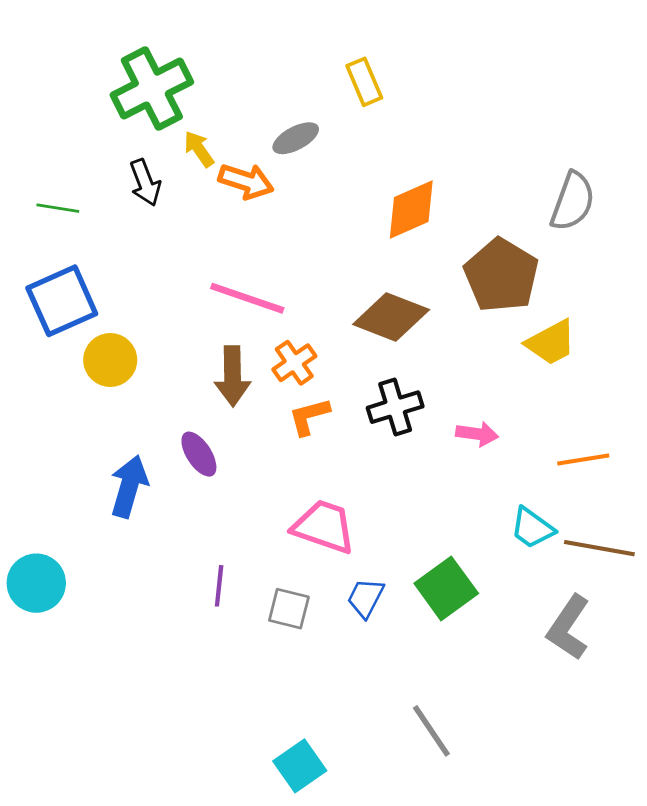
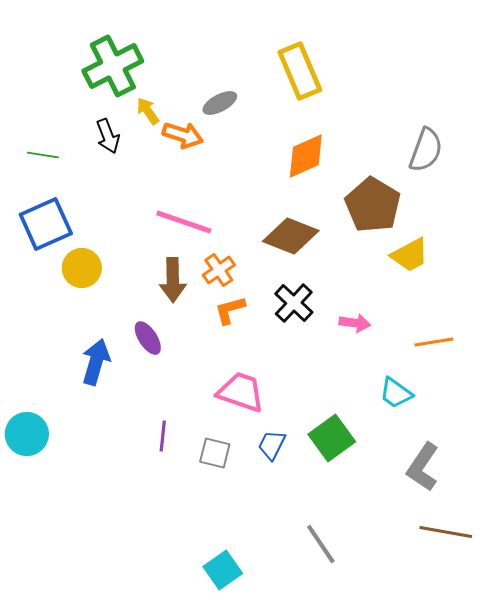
yellow rectangle: (364, 82) -> (300, 71), moved, size x1.6
black cross: (395, 407) -> (294, 303), turned -30
brown line: (599, 548) -> (446, 532), moved

